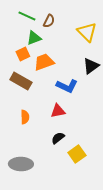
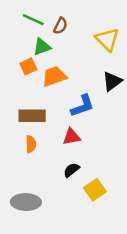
brown rectangle: (21, 81) -> (32, 116), moved, turned -30
blue L-shape: (67, 86) -> (83, 106), turned -45

